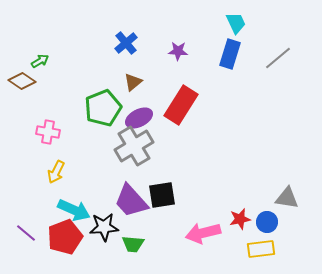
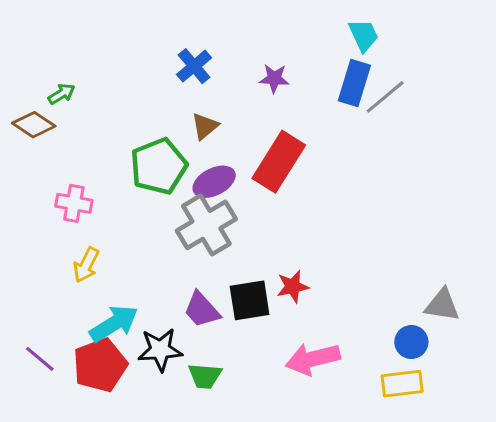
gray line: (278, 58) -> (385, 97), moved
purple trapezoid: (131, 201) -> (202, 310), size x0.7
cyan arrow: (74, 210) -> (114, 324), turned -56
red star: (240, 219) -> (293, 287), moved

